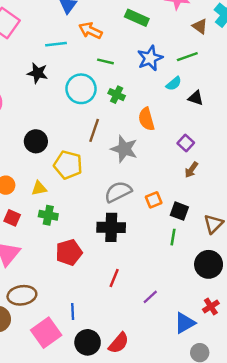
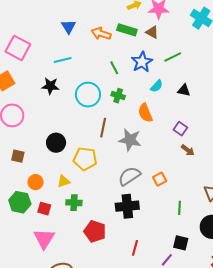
brown triangle: (200, 26) -> (152, 32), moved
orange arrow: (90, 31) -> (101, 34), moved
green line: (105, 61) -> (114, 68), moved, turned 56
cyan semicircle: (174, 84) -> (157, 86), moved
brown arrow: (191, 170) -> (188, 150), turned -80
black square: (179, 211) -> (181, 243), moved
red pentagon: (69, 252) -> (95, 231), turned -30

